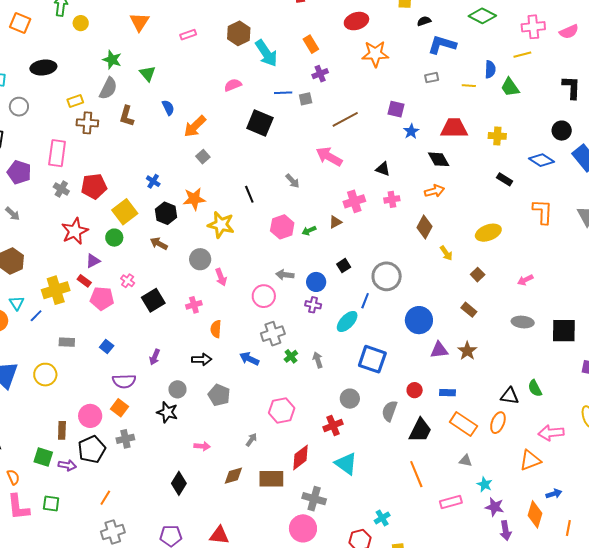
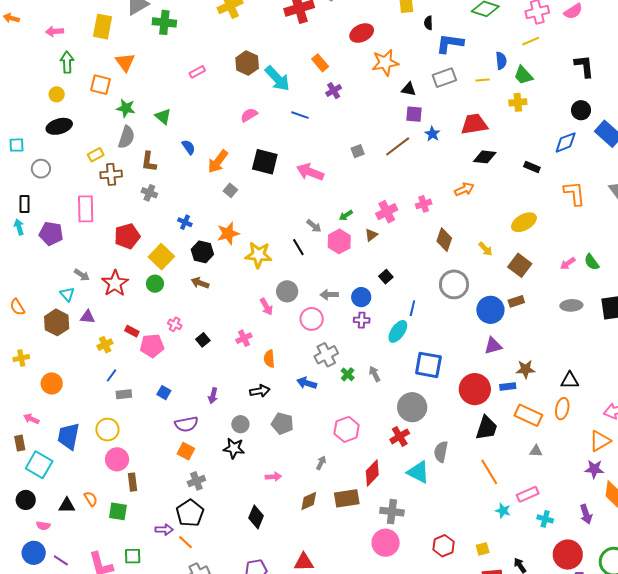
black semicircle: (424, 21) -> (428, 23), turned -64
orange triangle: (139, 22) -> (125, 62), moved
orange square: (20, 23) -> (100, 85), moved
yellow circle: (81, 23) -> (57, 94), moved
gray rectangle: (432, 78) -> (444, 78), size x1.6
blue line: (283, 93) -> (300, 115), turned 30
gray square: (306, 99) -> (358, 151), moved
brown line: (345, 119) -> (398, 146), moved
black square: (260, 123) -> (265, 162), moved
yellow cross: (497, 136) -> (518, 102), moved
pink arrow: (329, 157) -> (310, 172), moved
black diamond: (439, 159) -> (485, 157), moved, turned -45
blue diamond: (542, 160) -> (566, 142), turned -45
black triangle: (383, 169) -> (409, 89), moved
gray arrow: (292, 181) -> (314, 226), moved
gray cross: (61, 189) -> (149, 193), moved
black line: (249, 194) -> (298, 247), moved
gray arrow: (13, 214) -> (82, 275), moved
pink hexagon: (282, 227) -> (339, 241), moved
brown diamond: (424, 227) -> (444, 240), moved
green arrow: (309, 231) -> (346, 215), moved
gray circle: (200, 259) -> (287, 291), moved
purple triangle: (93, 261) -> (88, 317), moved, turned 42
brown square: (478, 275) -> (520, 265), size x1.6
gray circle: (387, 276) -> (454, 284), moved
yellow cross: (56, 290) -> (105, 345), size x0.6
black square: (153, 300) -> (203, 340), size x0.6
cyan triangle: (17, 303) -> (67, 294), moved
brown rectangle: (469, 310) -> (516, 301), turned -49
blue line: (36, 316) -> (112, 375), moved
blue circle: (419, 320) -> (490, 310), moved
brown star: (467, 351) -> (526, 369), moved, turned -30
green semicircle: (535, 388) -> (592, 262), moved
red circle: (415, 390) -> (475, 389), size x2.0
gray circle: (350, 399) -> (412, 407), size x1.5
gray semicircle: (390, 411) -> (441, 452), moved
pink circle: (90, 416) -> (117, 459), moved
black pentagon: (92, 449) -> (190, 513), moved
purple arrow: (67, 465) -> (164, 530), moved
orange semicircle: (13, 477) -> (91, 499), moved
cyan star: (485, 484) -> (503, 511), moved
orange line: (105, 498) -> (185, 542), turned -70
purple star: (495, 507) -> (594, 469), moved
cyan cross: (382, 518) -> (545, 519), moved, turned -35

